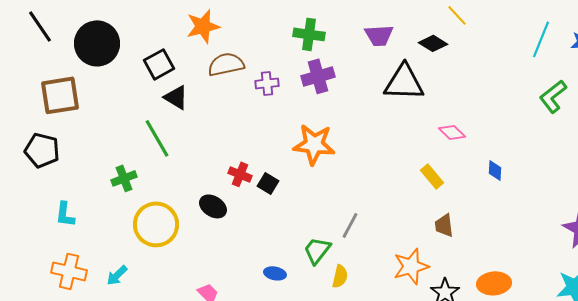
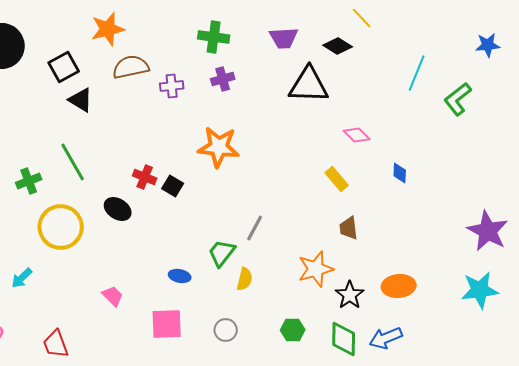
cyan line: (541, 39) -> (417, 73), moved
purple cross: (318, 76) -> (223, 79), size x0.7
green line: (157, 138) -> (73, 162), moved

